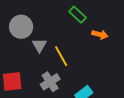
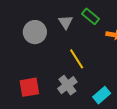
gray triangle: (39, 45) -> (66, 22), moved

